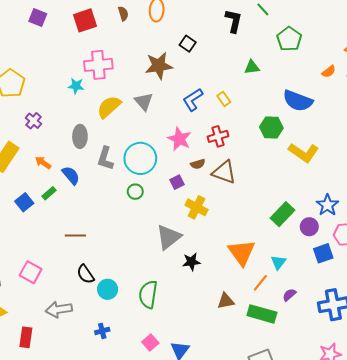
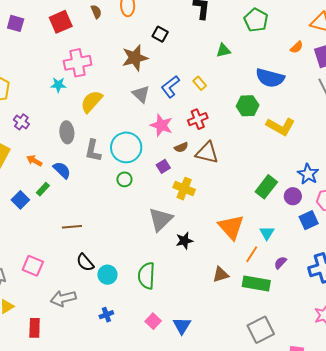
gray triangle: (144, 102) -> (141, 94), moved

